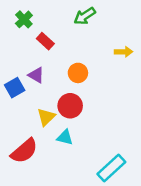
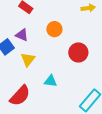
red circle: (70, 106) -> (78, 52), moved
yellow triangle: (46, 117) -> (28, 59), moved

